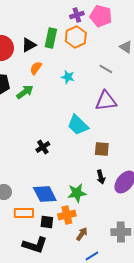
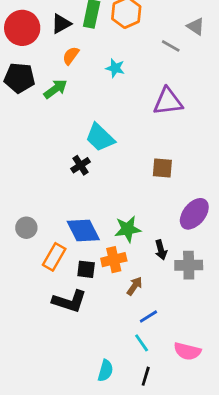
gray line: (106, 69) -> (171, 46), moved
cyan trapezoid: (78, 125) -> (100, 137), moved
black arrow: (101, 177) -> (161, 250), moved
orange rectangle: (24, 213) -> (54, 257), turned -60
gray cross: (121, 232) -> (189, 265), moved

